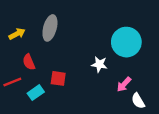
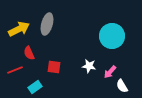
yellow arrow: (17, 34) -> (19, 29), size x1.5
white star: (99, 64) -> (89, 66), moved
cyan rectangle: (36, 93) -> (35, 87), moved

